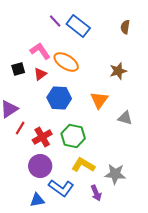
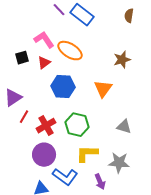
gray triangle: (125, 118) -> (124, 127), moved
yellow L-shape: (83, 165) -> (87, 154), turned -30

